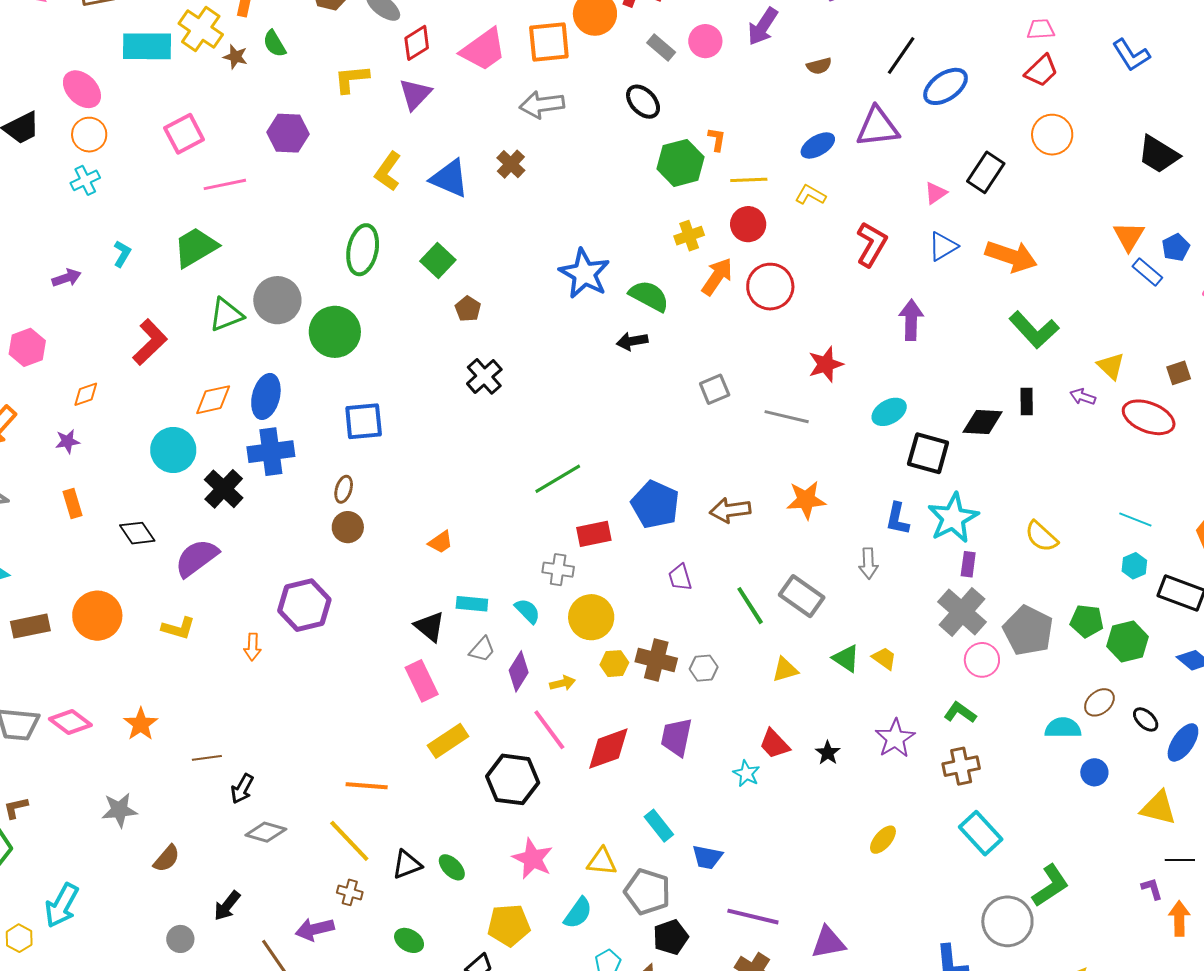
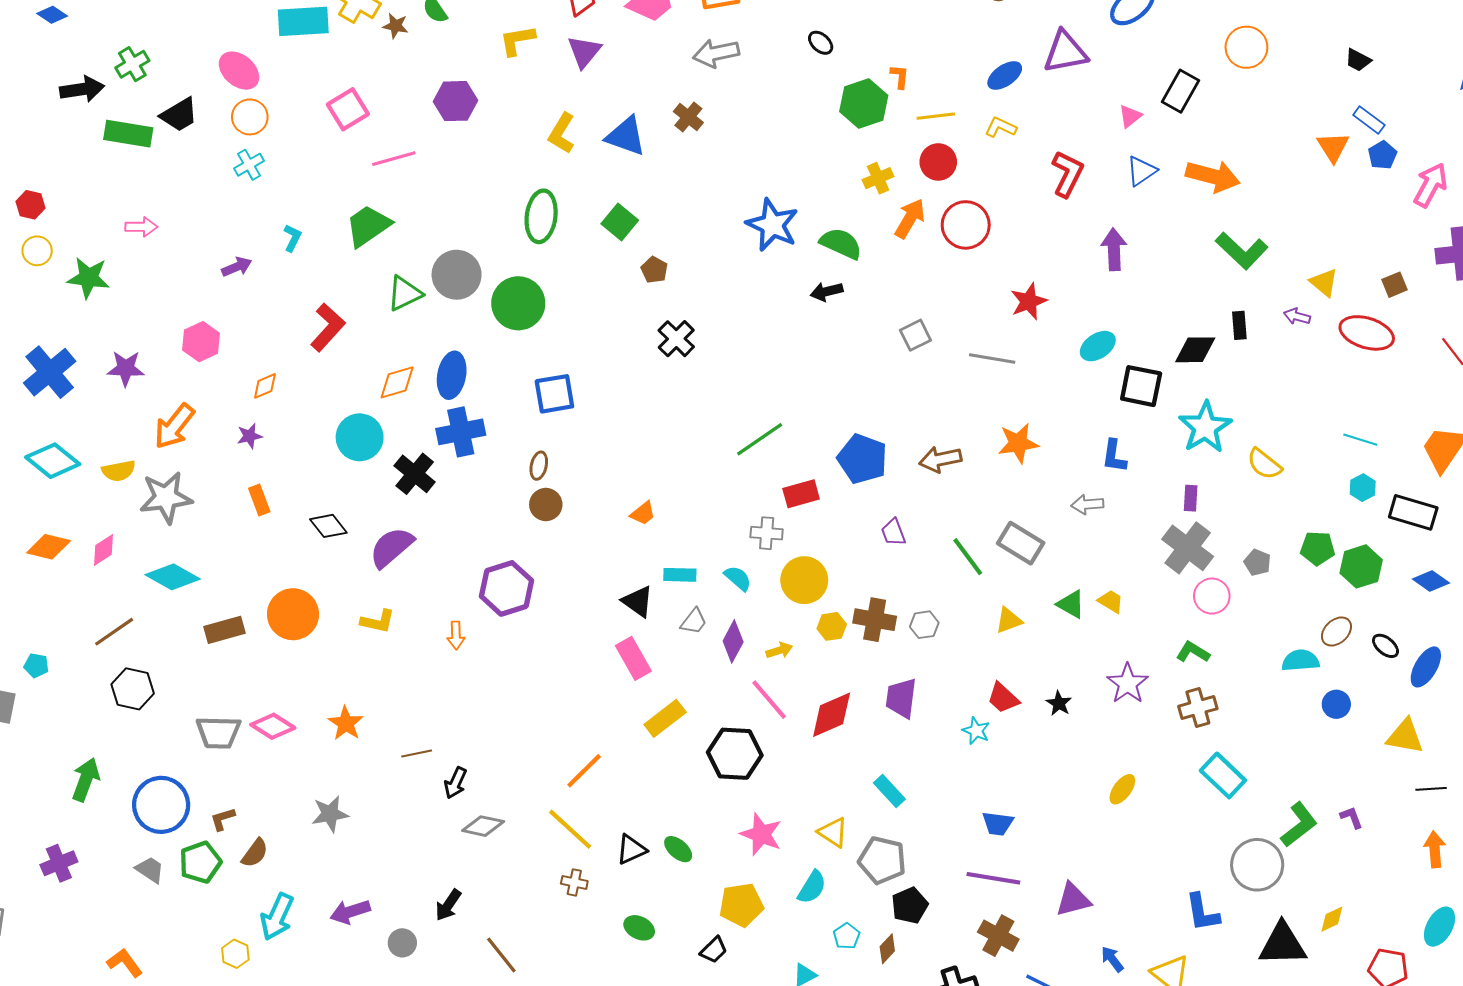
black ellipse: (643, 102) -> (821, 43), size x0.7
black trapezoid: (1159, 154) -> (1358, 60), size x0.6
blue rectangle: (1147, 272) -> (1369, 120), moved
cyan star: (953, 518) -> (1205, 427), moved
gray arrow: (868, 563) -> (1087, 504), turned 92
gray pentagon: (1028, 631) -> (1257, 562), size x0.5
orange line: (367, 786) -> (584, 771), turned -45
blue trapezoid: (707, 857) -> (998, 823), moved
brown semicircle: (167, 859) -> (255, 853), moved
yellow triangle: (602, 862) -> (833, 832), turned 32
purple L-shape: (1152, 889) -> (1351, 817), moved
purple arrow: (315, 929) -> (350, 912), moved

